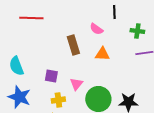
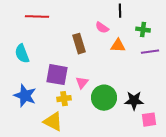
orange triangle: (102, 54) -> (118, 46), moved
cyan semicircle: (16, 66) -> (22, 54), moved
purple square: (51, 76) -> (57, 75), size x1.6

